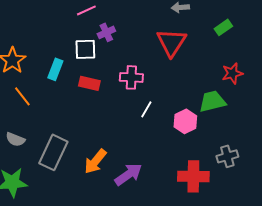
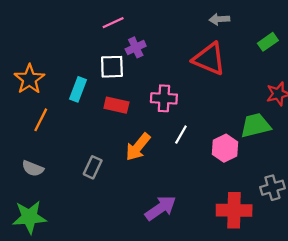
red triangle: (171, 42) -> (209, 59), turned -40
orange line: (22, 96) -> (41, 120), turned 65
gray rectangle: (53, 152) -> (93, 167), moved, size x0.6
orange arrow: (95, 161) -> (138, 147), moved

